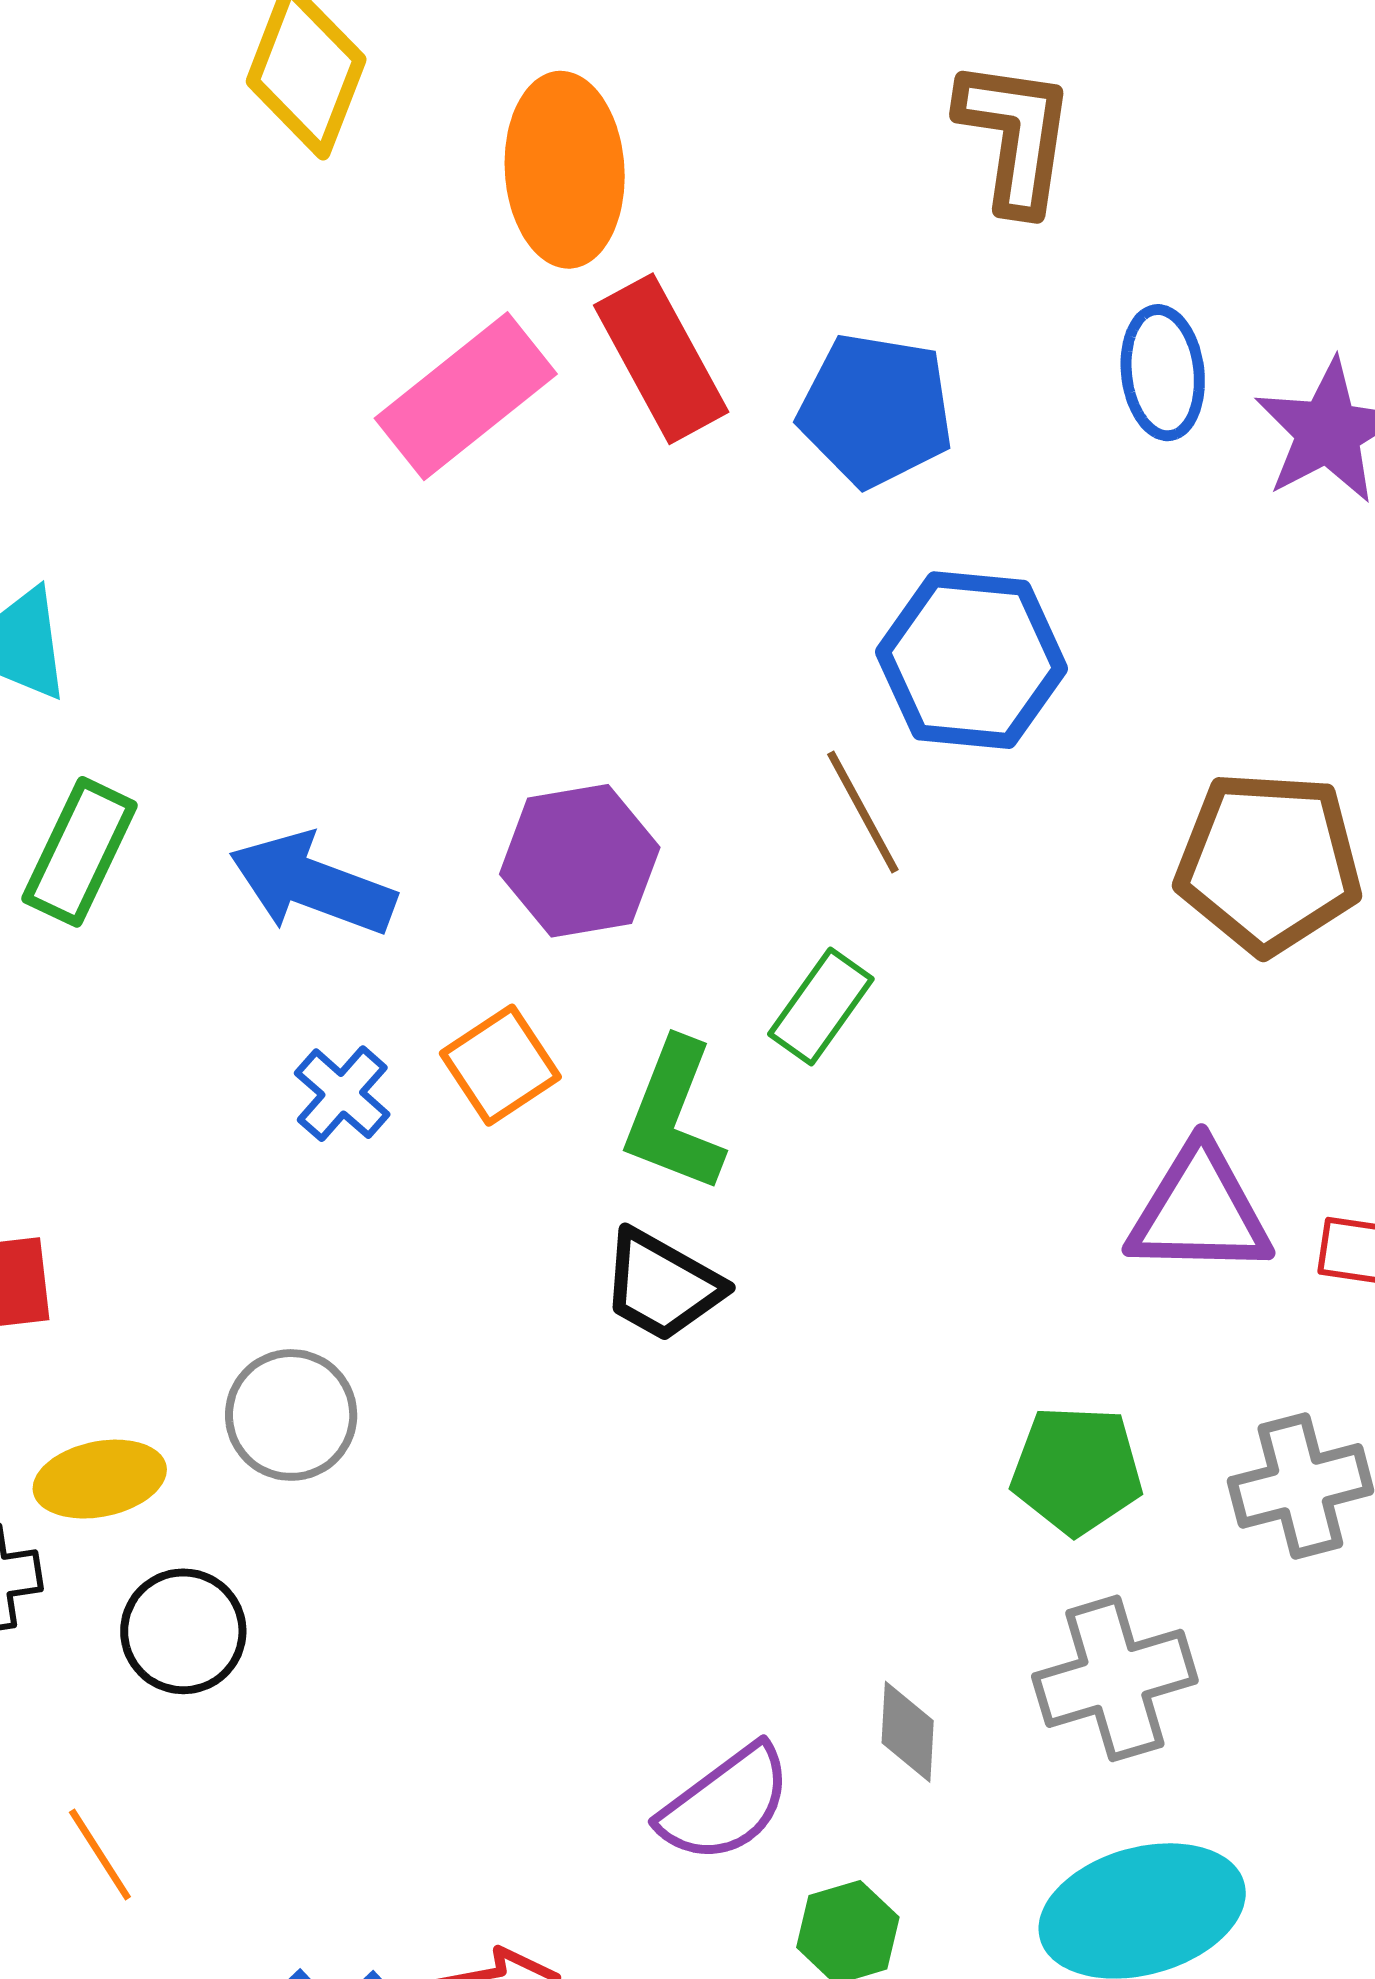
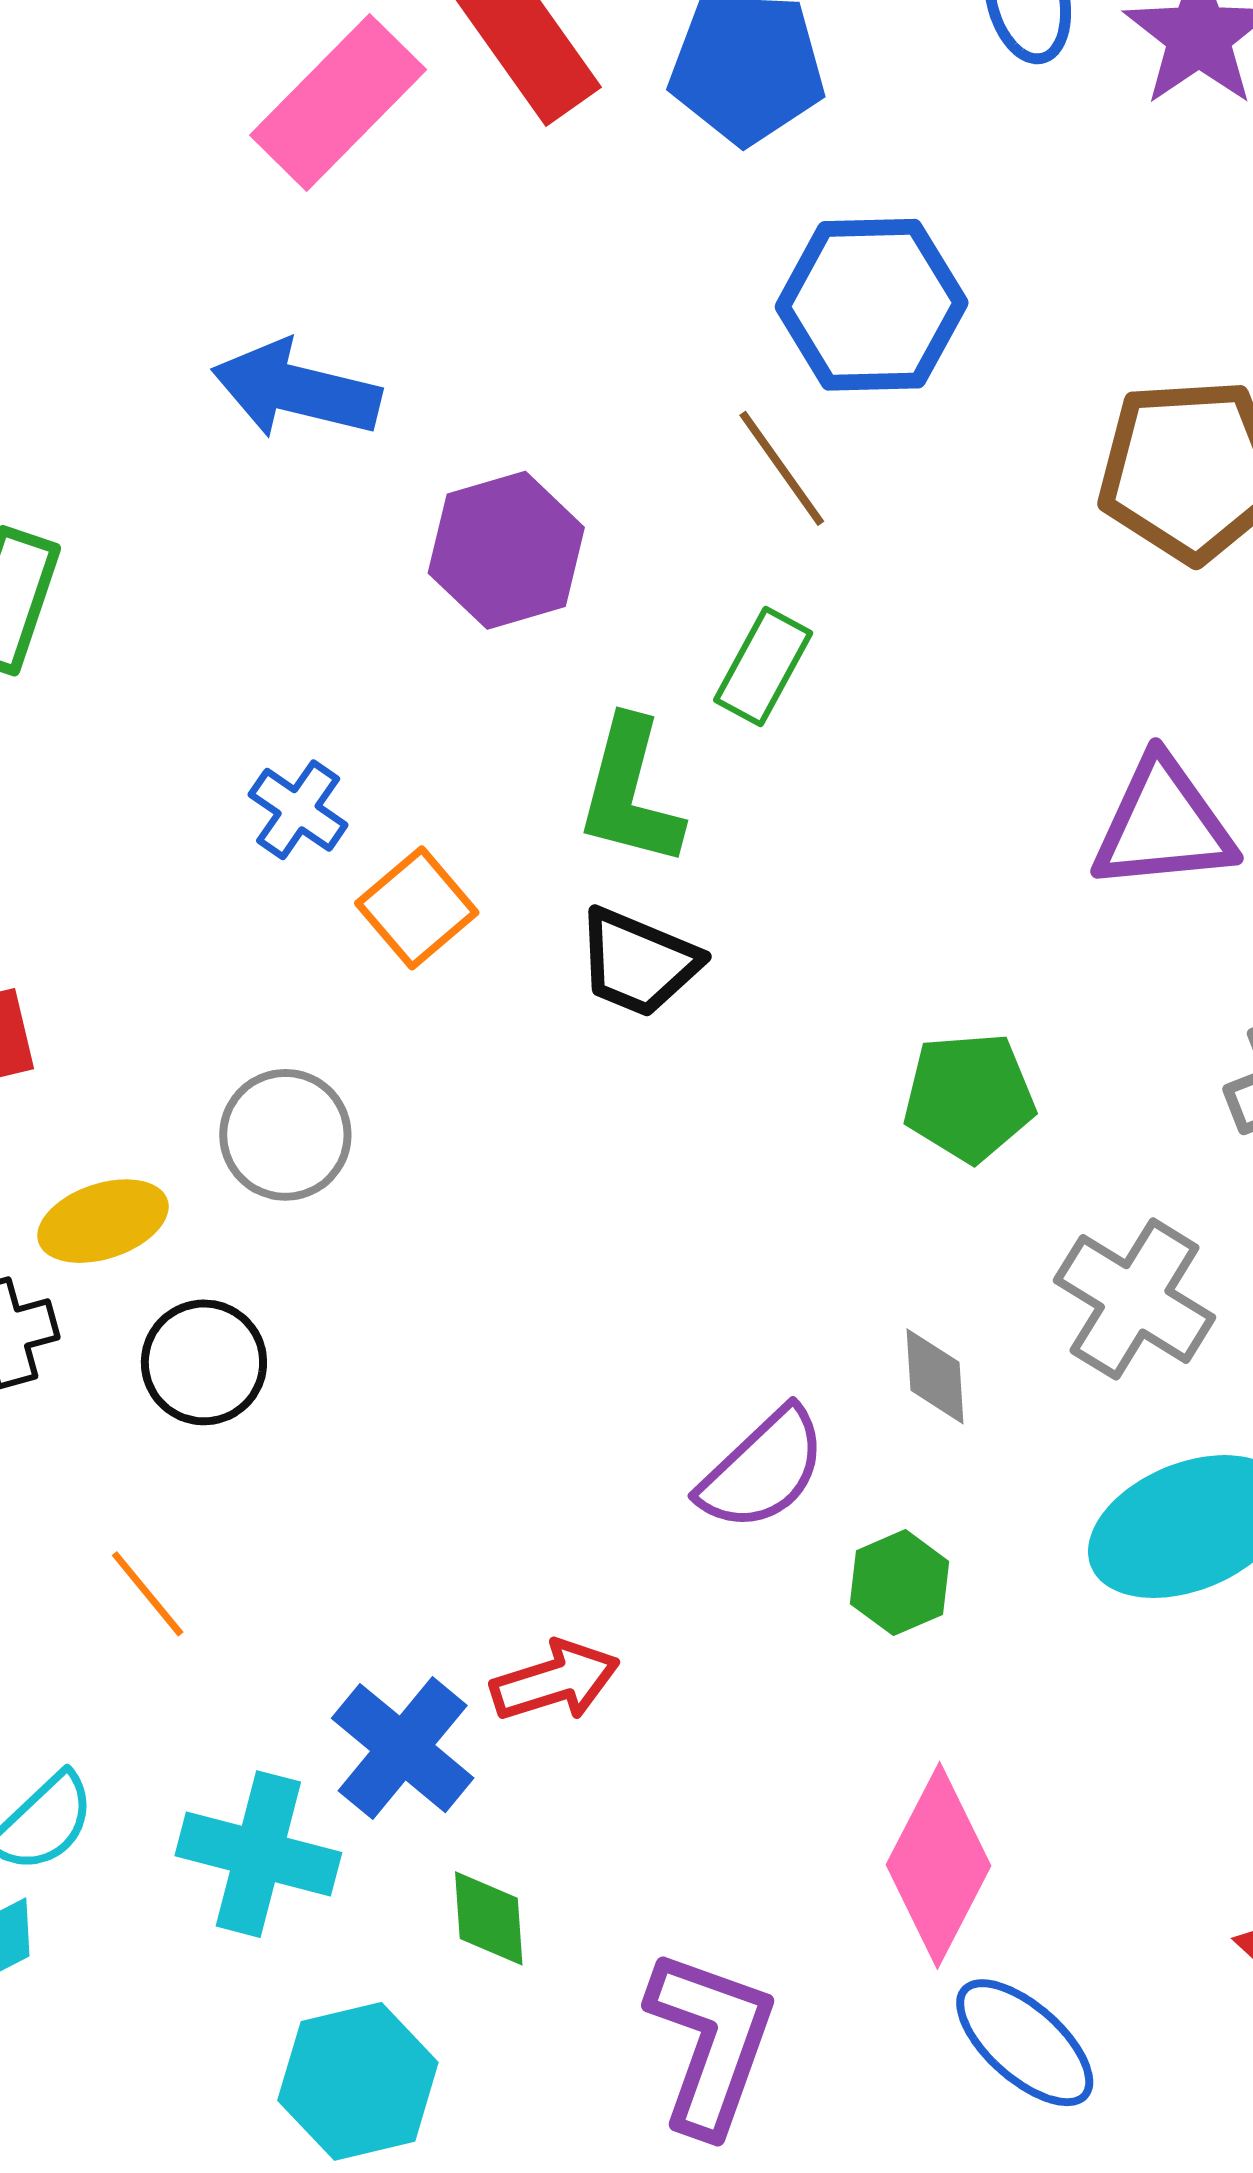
blue arrow: (312, 884) -> (296, 390), moved
orange square: (500, 1065) -> (417, 908), moved
green pentagon: (1077, 1470) -> (969, 1097), moved
gray cross: (1115, 1678) -> (1135, 1299), turned -35

